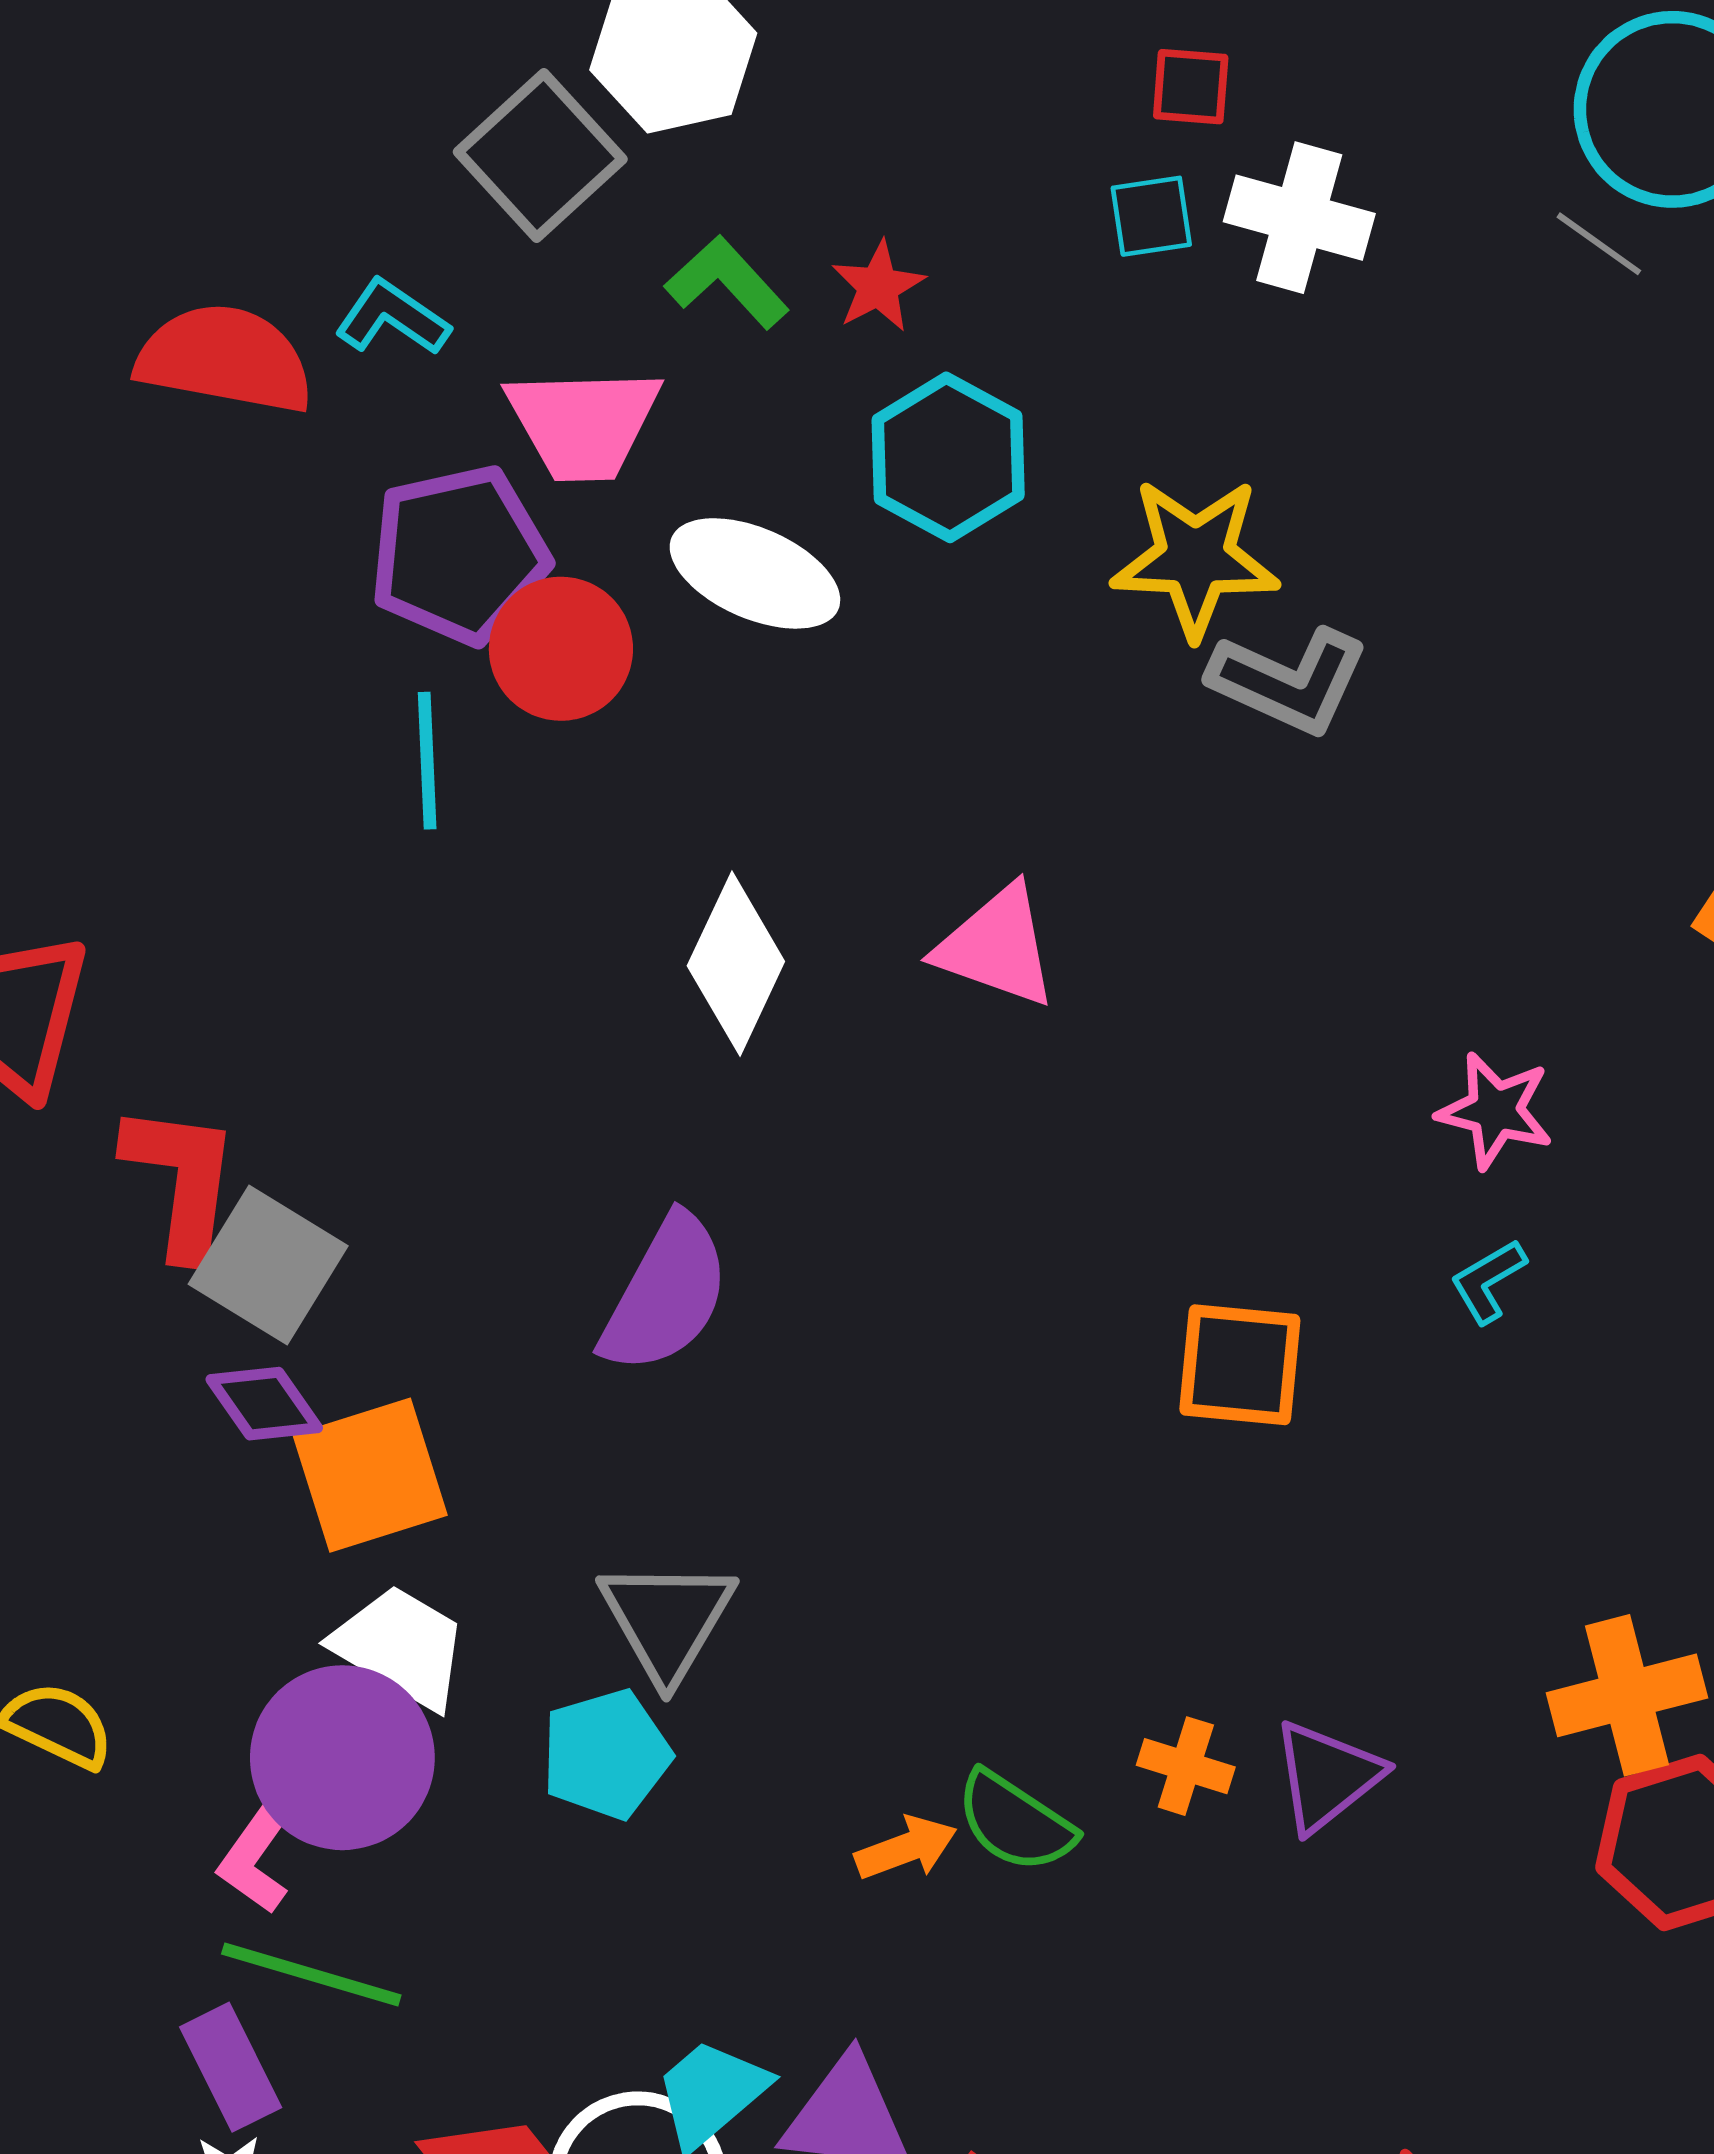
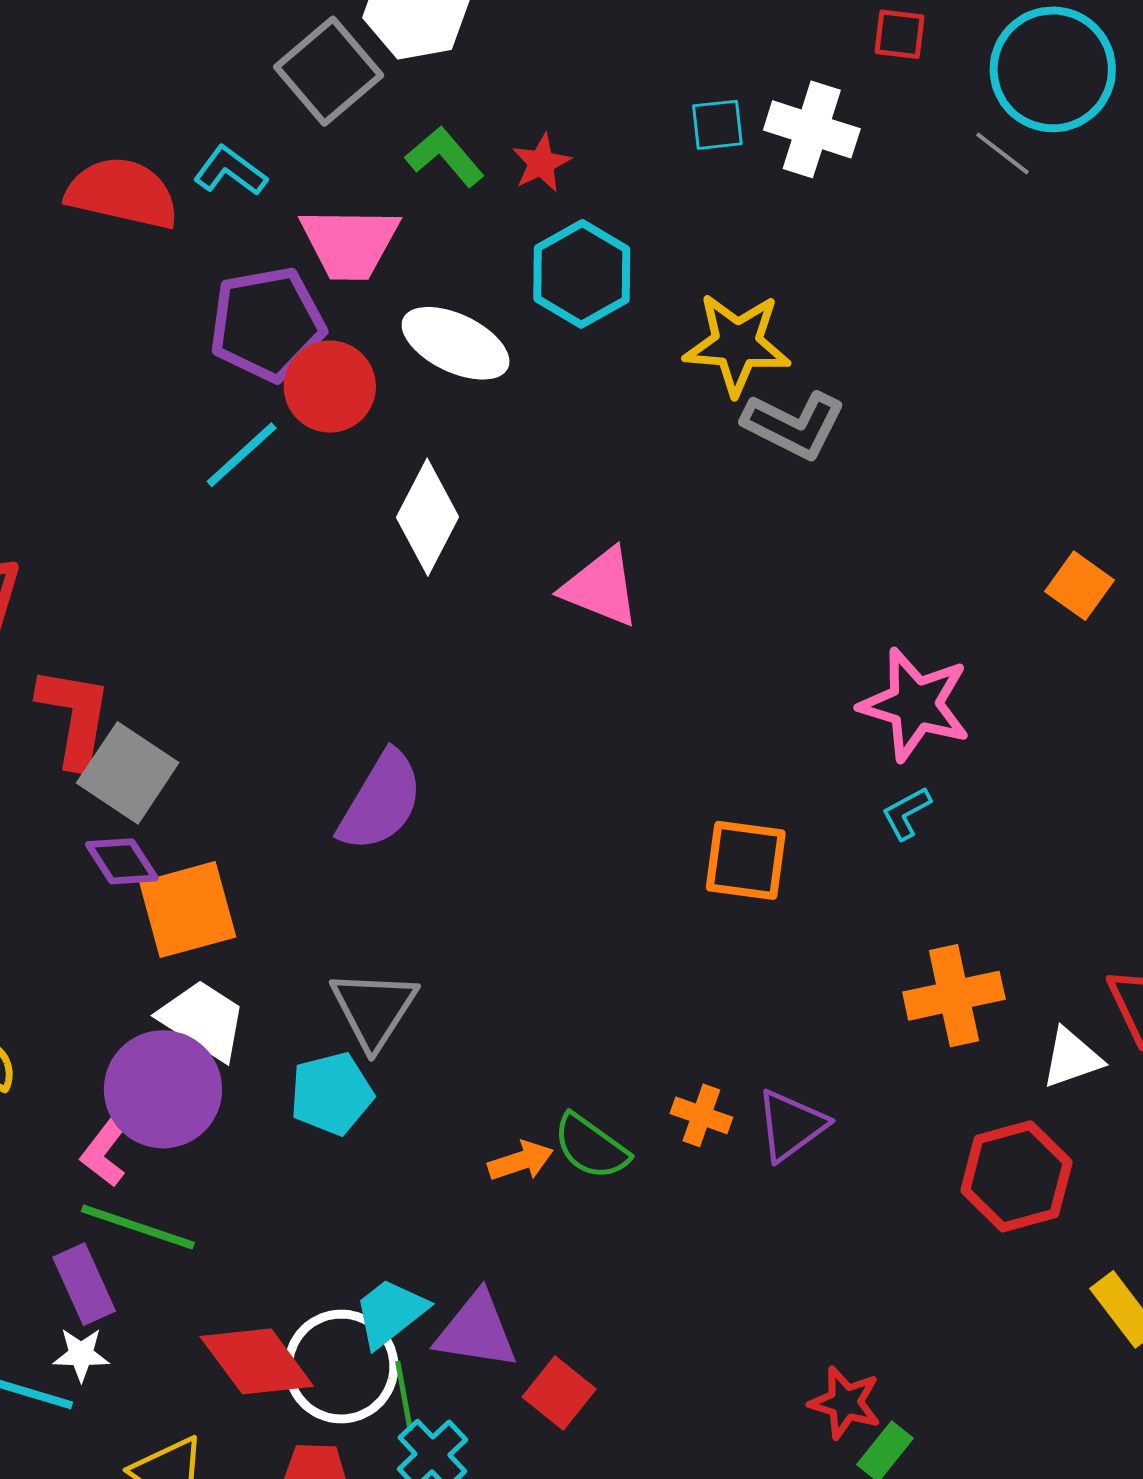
red square: (1191, 87) -> (899, 34), moved
cyan line: (427, 761) -> (242, 455), turned 48
white diamond: (736, 964) -> (427, 517), moved
pink star: (1495, 1111) -> (915, 704), size x1.5
orange cross: (1627, 1695) -> (954, 996), moved

